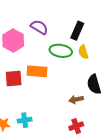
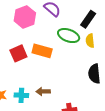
red square: (14, 78) -> (18, 53), turned -30
brown arrow: (76, 99) -> (43, 91), moved

